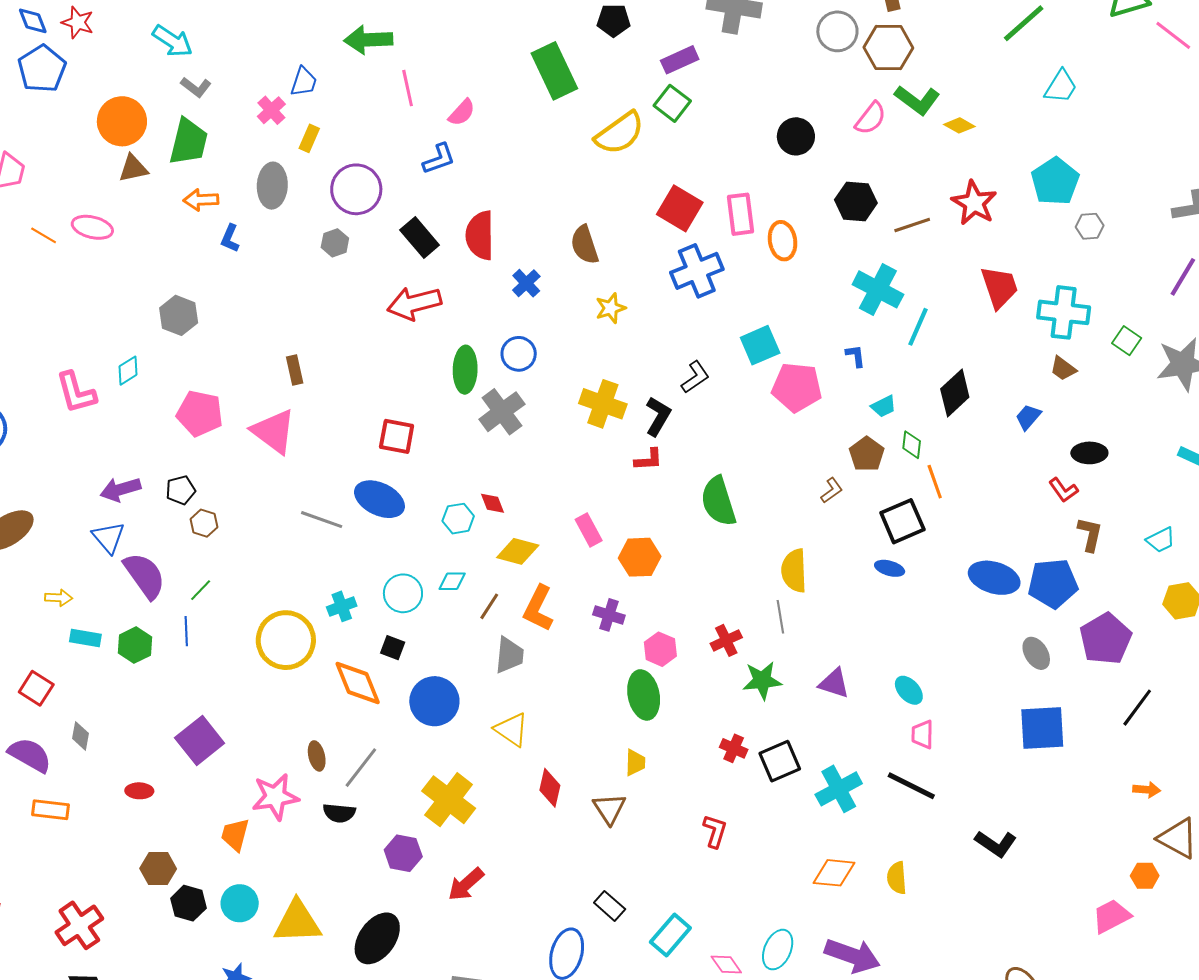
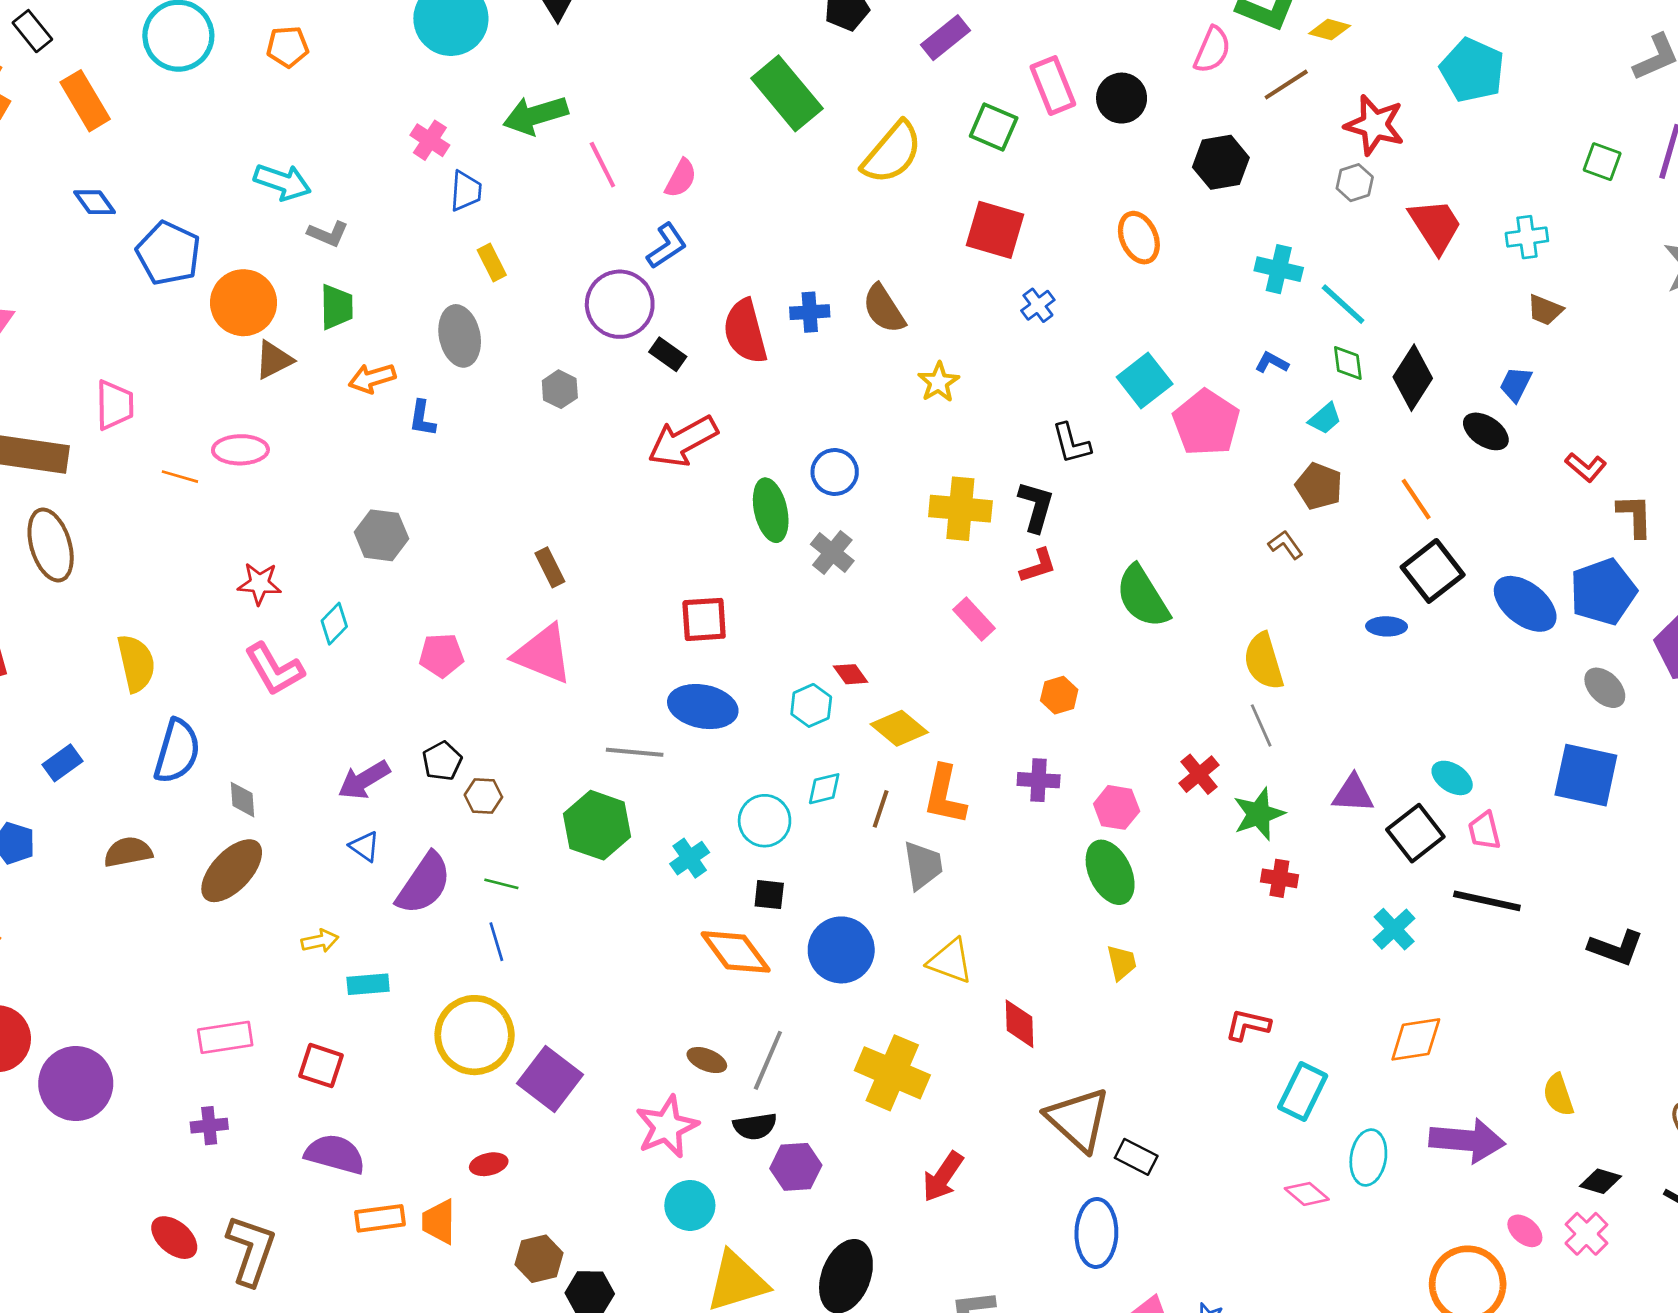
red star: (78, 22) -> (259, 584), moved
blue pentagon: (42, 69) -> (168, 253), moved
green square: (672, 103) -> (994, 127), moved
pink cross: (271, 110) -> (430, 140), moved
yellow rectangle: (309, 138) -> (492, 263), turned -36
green trapezoid: (189, 142) -> (337, 307), size x0.7
purple circle: (356, 189) -> (620, 304), moved
pink rectangle: (740, 214) -> (1053, 86), moved
brown line: (912, 225) -> (1286, 85), moved
gray hexagon: (1090, 226) -> (1355, 183), moved
black rectangle: (420, 238) -> (668, 354), size x0.7
blue cross: (697, 271) -> (1038, 305), size x0.5
blue cross: (526, 283) -> (810, 312), moved, turned -36
cyan cross: (878, 289) -> (1279, 269), size x0.7
cyan cross: (1064, 312) -> (1527, 237), size x0.6
cyan line: (918, 327) -> (1343, 304), turned -57
green square: (1127, 341) -> (1602, 162), moved
blue L-shape: (856, 356) -> (1272, 363), turned -40
black L-shape: (695, 377) -> (1071, 443), turned 124
pink pentagon: (797, 387) -> (1206, 423), turned -30
gray cross: (502, 412) -> (832, 552), size x0.7
pink pentagon: (200, 413) -> (441, 655), size x0.7
green diamond: (912, 445) -> (1348, 363), moved
black ellipse: (1089, 453) -> (1486, 431), moved, turned 48
brown L-shape: (832, 490) -> (1286, 545), turned -76
black square: (902, 521) -> (1433, 571), moved
pink rectangle: (589, 530) -> (974, 619), moved
blue triangle: (109, 538) -> (365, 846), size x0.7
yellow diamond: (518, 551) -> (899, 728), turned 39
orange hexagon: (640, 557) -> (1059, 695), size x0.7
purple semicircle: (145, 576) -> (424, 884), turned 84
blue ellipse: (994, 578) -> (1525, 604), turned 36
green line: (201, 590) -> (501, 884), turned 75
yellow circle: (286, 640) -> (475, 1035), moved
green hexagon: (135, 645) -> (597, 825), moved, size x1.4
blue square: (1042, 728) -> (1586, 775), moved, turned 30
gray diamond: (81, 736) -> (242, 800), moved
red cross: (734, 748) -> (1279, 878), moved
brown ellipse: (317, 756) -> (707, 1060), turned -40
black square: (780, 761) -> (1415, 833), moved
cyan cross: (839, 789) -> (1394, 929), size x0.7
brown triangle: (609, 809) -> (1078, 1119), moved, size x1.5
red L-shape: (715, 831) -> (1248, 1025), turned -80
orange trapezoid: (235, 835) -> (439, 1222), moved
purple hexagon: (403, 853) -> (796, 1167), moved
yellow semicircle: (897, 878) -> (1558, 1095), moved
cyan circle: (240, 903) -> (690, 1205), moved
cyan rectangle: (670, 935) -> (1303, 1091), moved

